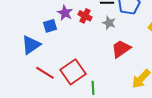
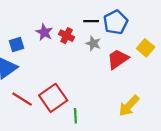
blue square: (50, 26) -> (16, 45), moved
red trapezoid: (121, 49) -> (118, 59), moved

